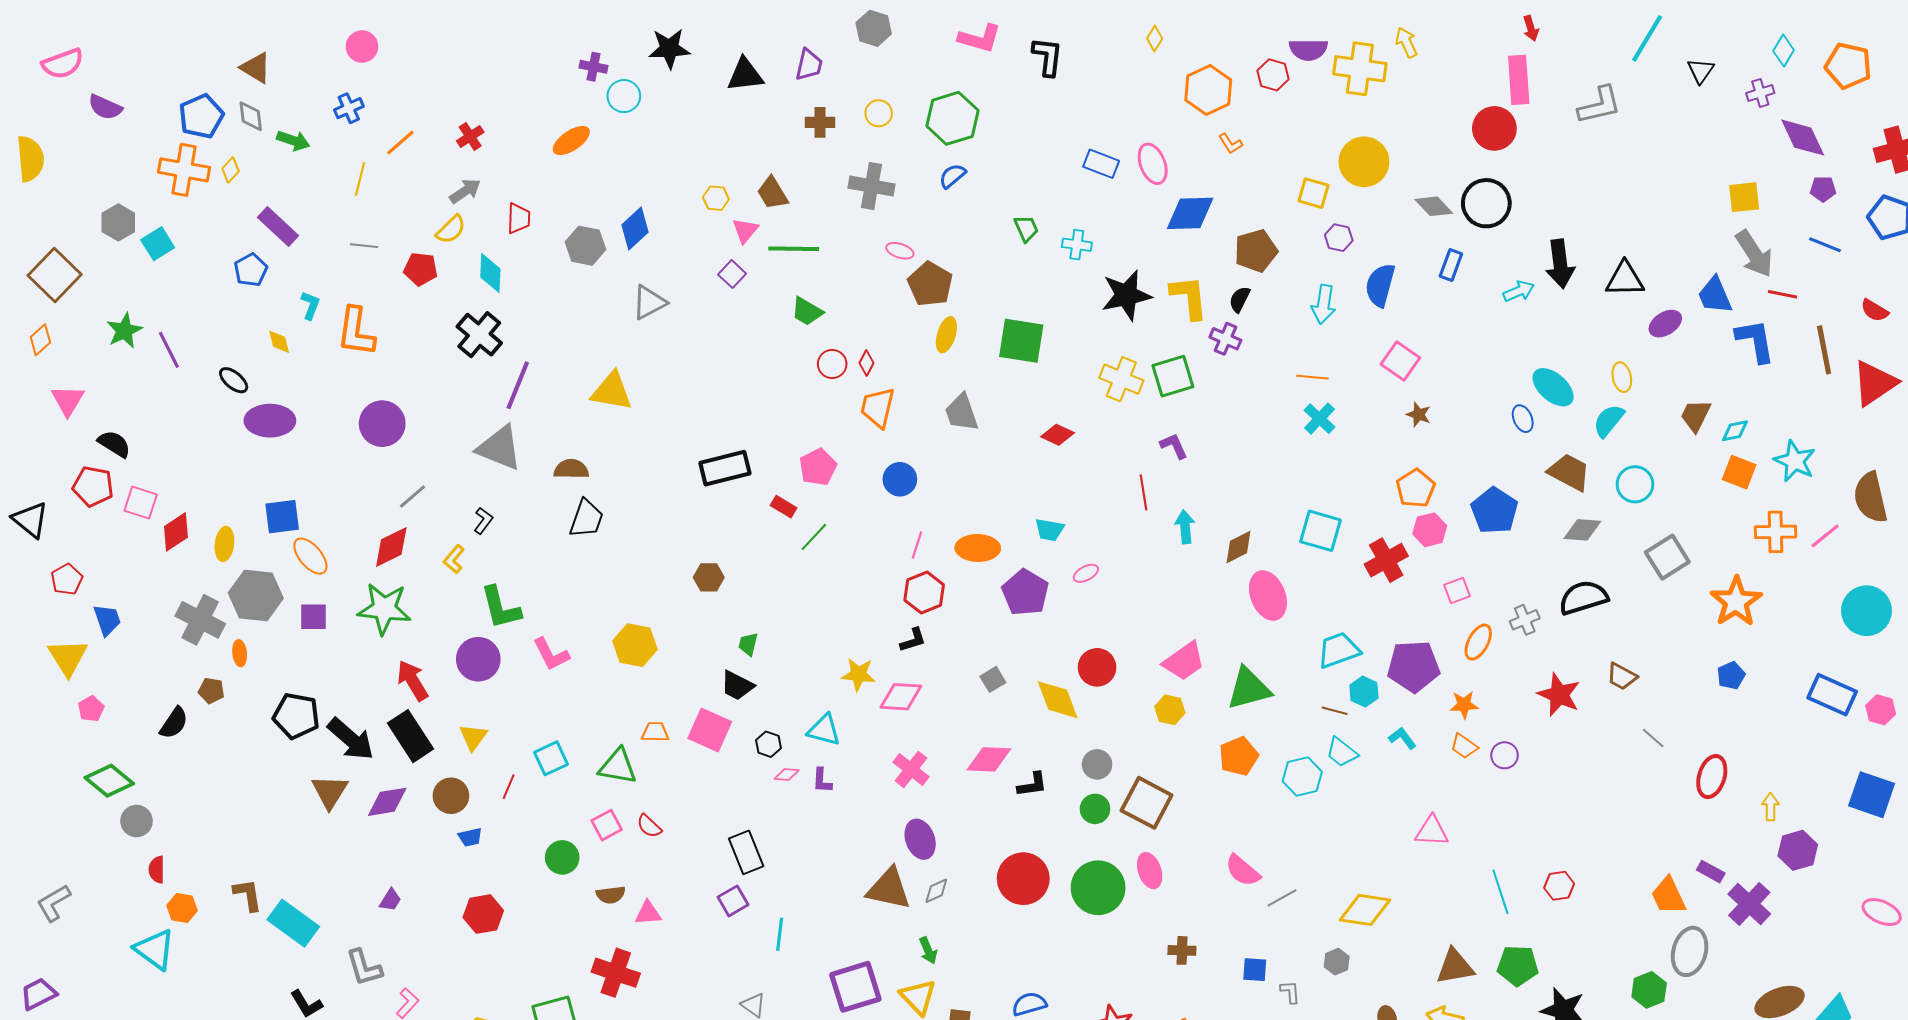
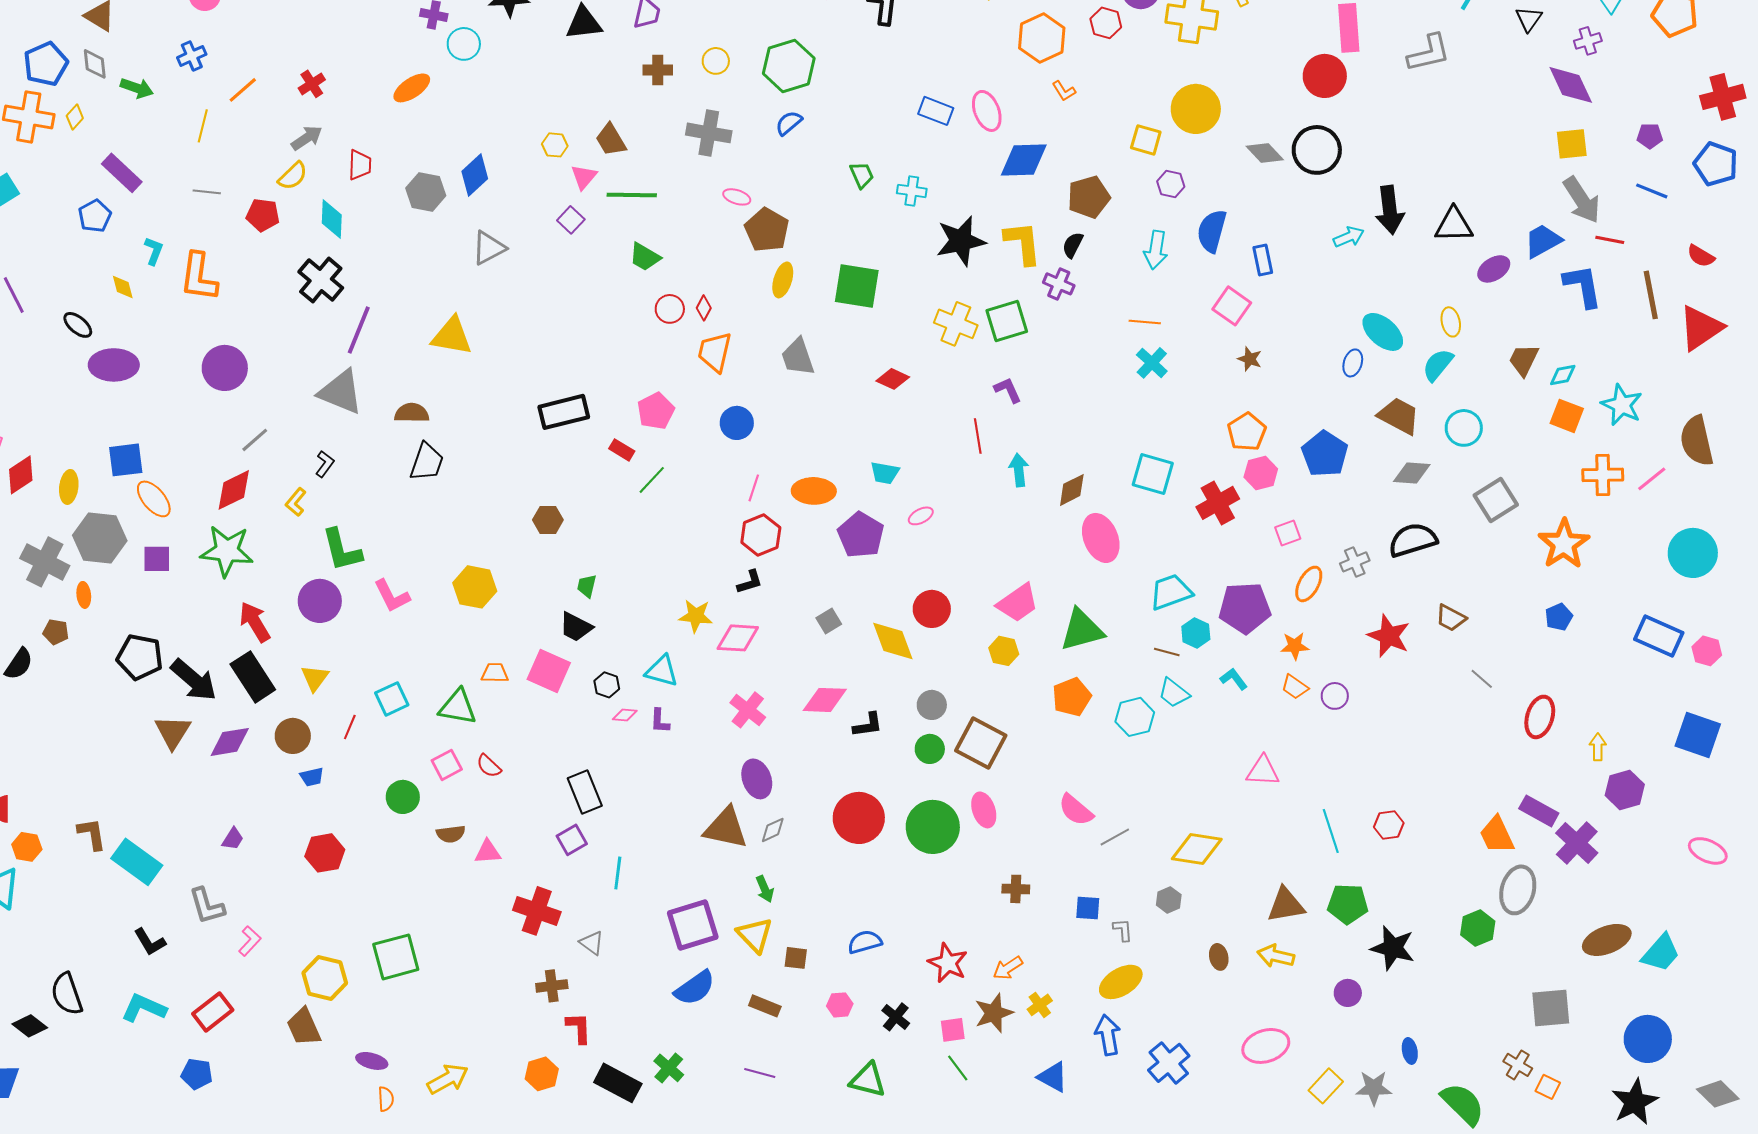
purple diamond: (1803, 138) -> (1571, 85), moved
blue rectangle: (1451, 265) -> (1263, 260), moved, turned -32
blue trapezoid: (1715, 295) -> (1543, 241), turned 84
blue ellipse: (1523, 419) -> (1353, 363), turned 40
purple rectangle: (1711, 872) -> (1539, 811), size x1.4
red cross: (616, 973) -> (537, 911), moved

